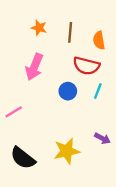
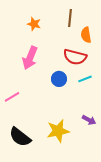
brown line: (70, 32) -> (70, 18), moved
cyan line: (98, 91) -> (85, 79), turned 48

